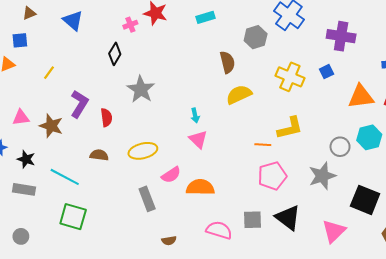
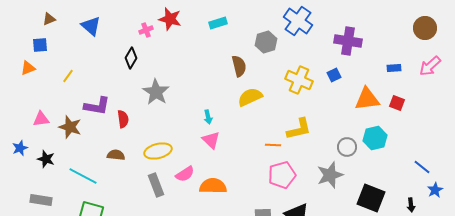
purple L-shape: (79, 104) -> (97, 106), turned 68
gray rectangle: (24, 189) -> (41, 200), moved
gray rectangle: (147, 199) -> (156, 185), moved

